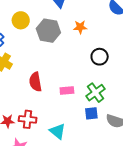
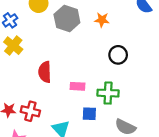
green cross: (95, 93) -> (108, 93), turned 30
blue square: (91, 113) -> (89, 114), moved

